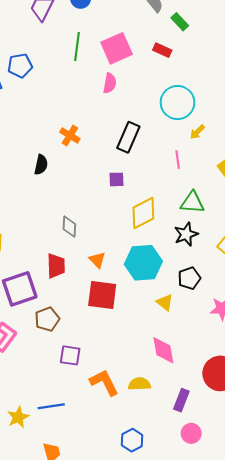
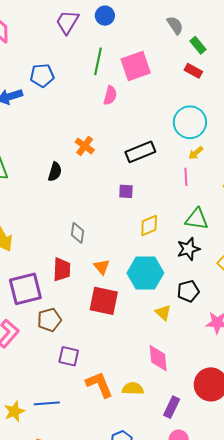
red rectangle: (162, 50) -> (193, 71), moved
pink semicircle: (110, 83) -> (110, 95), moved
yellow arrow: (197, 132) -> (196, 153), moved
black rectangle: (128, 137) -> (140, 152), turned 40
yellow diamond: (143, 213) -> (149, 225), size x0.7

